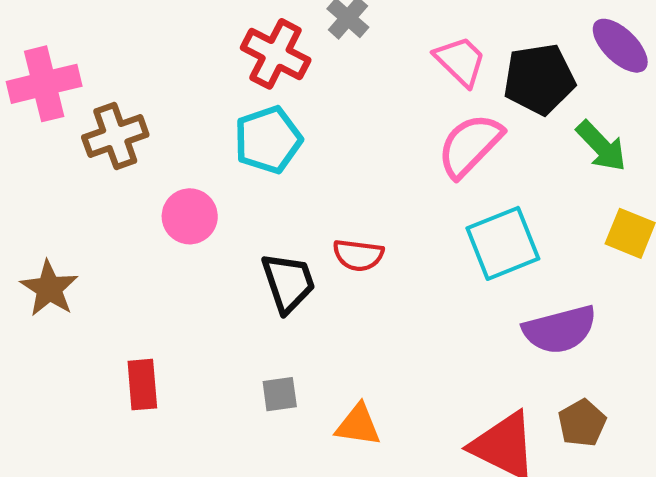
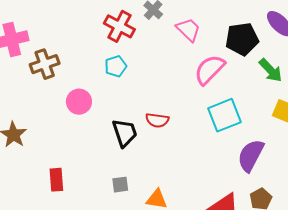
pink trapezoid: (460, 61) -> (188, 30), moved
cyan pentagon: (268, 140) -> (116, 66), size x0.7
purple semicircle: (560, 330) -> (251, 155), turned 132

